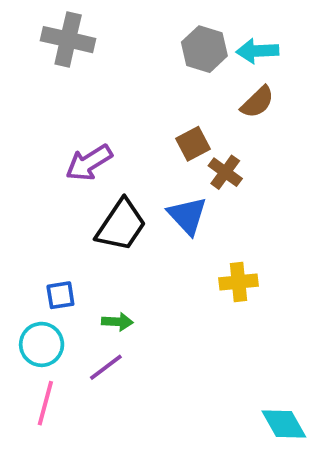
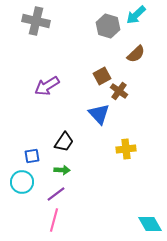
cyan arrow: (257, 51) -> (136, 15), moved, turned -40
black trapezoid: (121, 225) -> (64, 142), moved, size x0.7
pink line: (45, 403) -> (54, 220), moved

